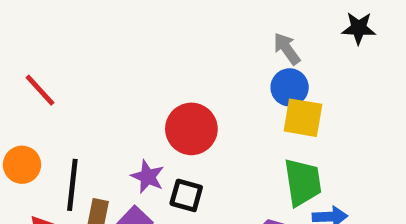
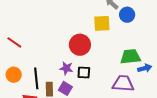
blue circle: (290, 87) -> (127, 15), moved
yellow square: (303, 118) -> (102, 23), moved
green trapezoid: (303, 182) -> (130, 57), turned -75

